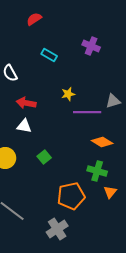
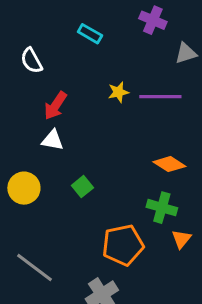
gray triangle: (113, 101) -> (186, 53), moved
red arrow: (26, 103) -> (55, 106), turned -66
purple line: (87, 112) -> (160, 97), moved

